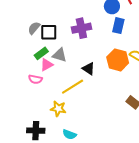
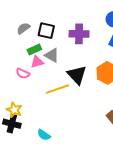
gray semicircle: (34, 28) -> (23, 28), moved
black triangle: (88, 69) -> (77, 75), size x1.5
yellow star: (58, 109) -> (14, 110), moved

